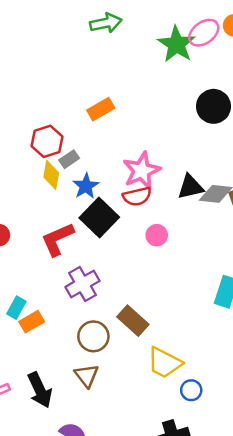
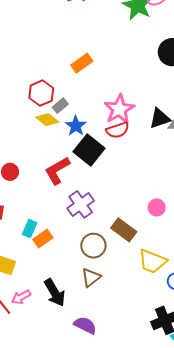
yellow diamond: (51, 175) -> (47, 120), turned -55
pink circle: (157, 235) -> (157, 207), moved
brown triangle: (86, 376) -> (91, 277), turned 35

